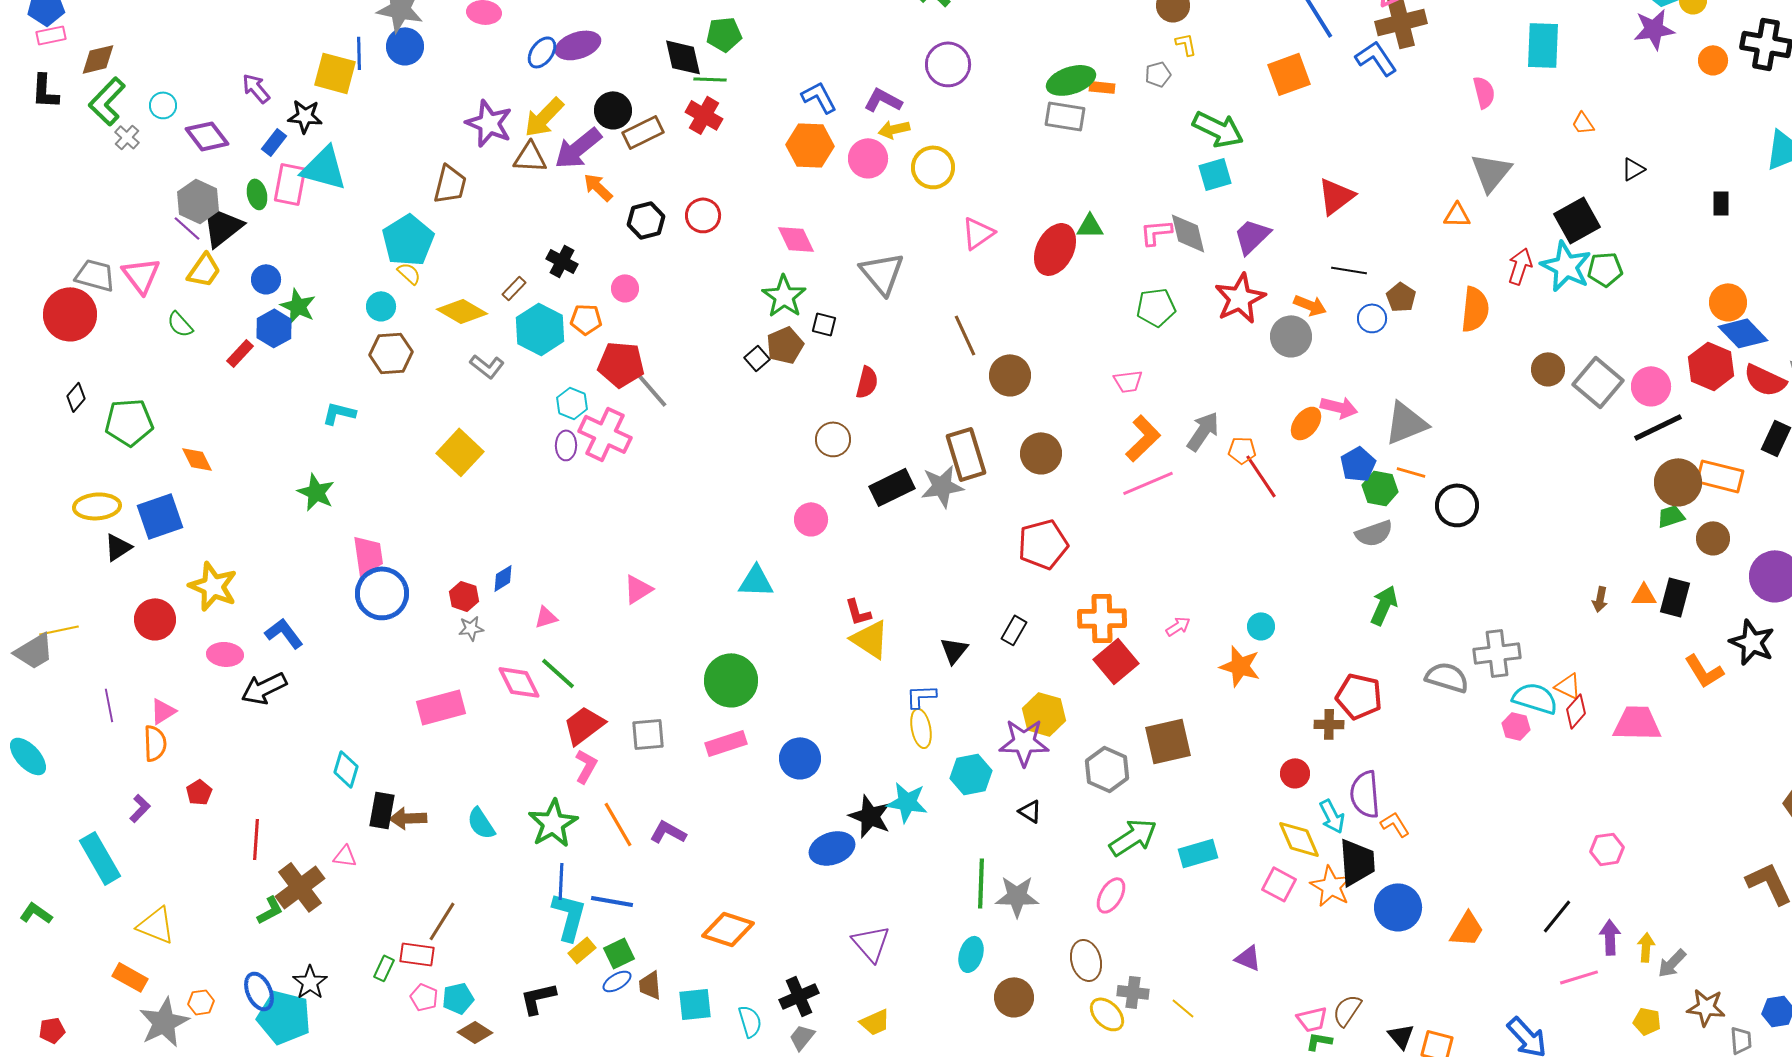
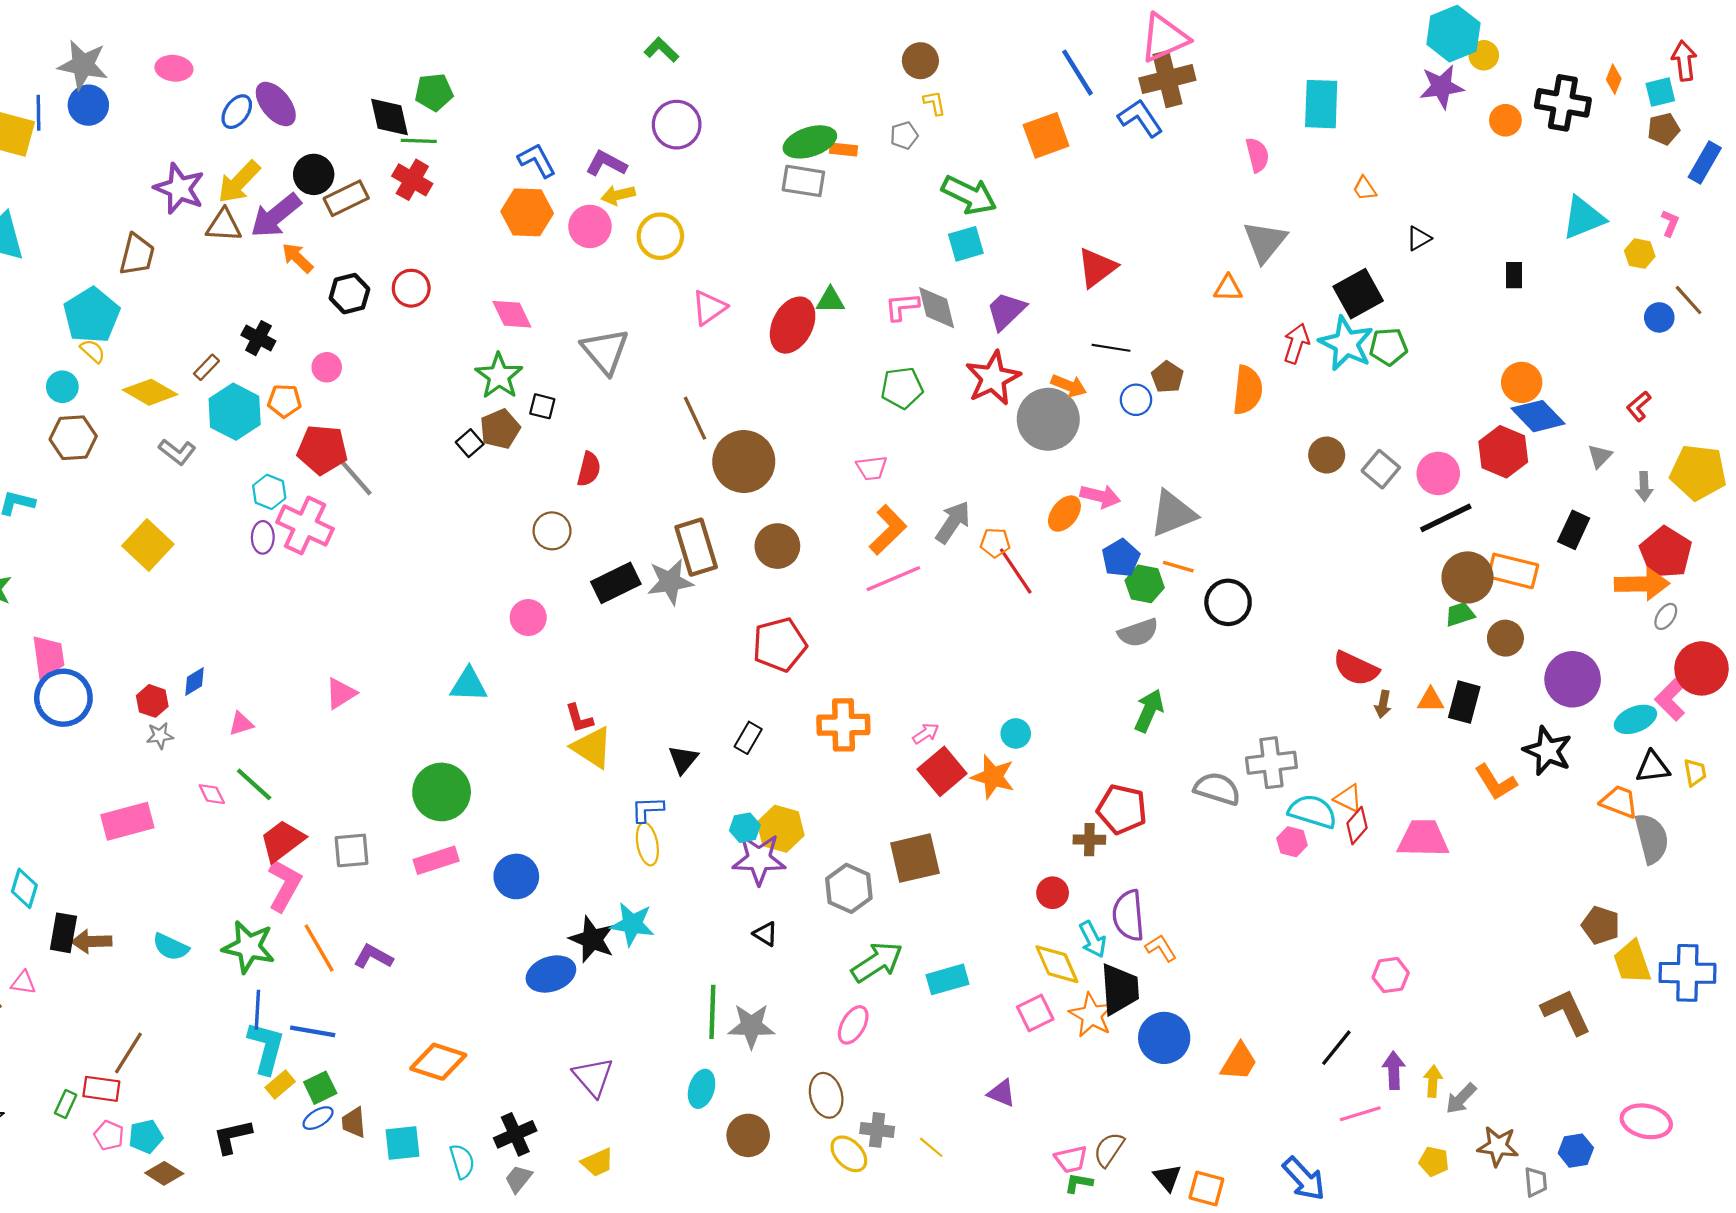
purple ellipse: (578, 45) -> (276, 104), turned 69
gray circle: (1291, 336) -> (1048, 419), size x1.4
brown circle: (1010, 375) -> (744, 462), size x1.4
red semicircle: (1765, 380) -> (1356, 668), moved
gray square: (1598, 382) -> (1381, 469), size x0.7
red square: (1116, 661) -> (942, 771), moved
pink diamond: (519, 682) -> (212, 794), size x0.6
pink L-shape: (586, 766) -> (284, 885), size x1.4
cyan hexagon: (971, 774) -> (745, 828), moved, size x0.7
cyan semicircle: (481, 823) -> (171, 947), turned -32
green star: (553, 823) -> (249, 947), turned -30
pink square: (1279, 884) -> (1035, 1013), turned 36

